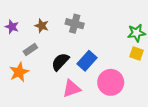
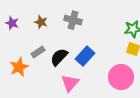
gray rectangle: (30, 49) -> (38, 52), moved
pink circle: (111, 82) -> (121, 77), moved
pink triangle: (72, 89) -> (70, 83), turned -30

